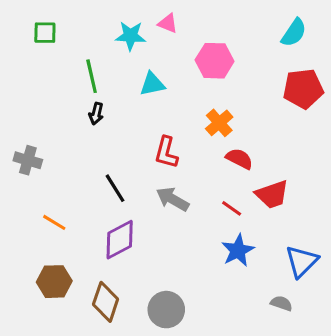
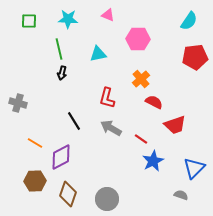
cyan star: (130, 36) -> (68, 19), moved
red line: (232, 208) -> (141, 139), moved
purple diamond: (120, 240) -> (61, 157), moved

